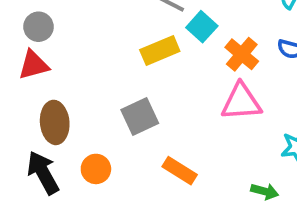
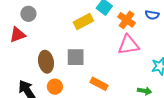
gray circle: (38, 27) -> (28, 14), moved
gray square: (140, 117) -> (76, 57), turned 30
brown ellipse: (55, 122) -> (46, 62), moved

